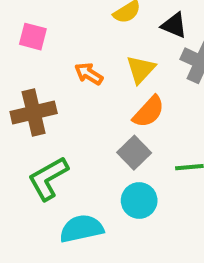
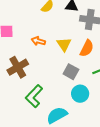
yellow triangle: (141, 69) -> (64, 44), moved
orange semicircle: (149, 112) -> (87, 48), moved

